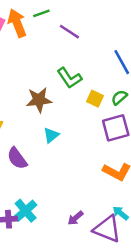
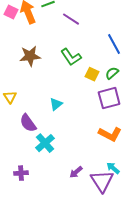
brown star: (39, 100) -> (30, 56), moved
cyan cross: (26, 211) -> (45, 143), moved
purple triangle: (107, 229) -> (102, 181), turned 35

